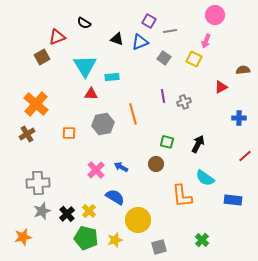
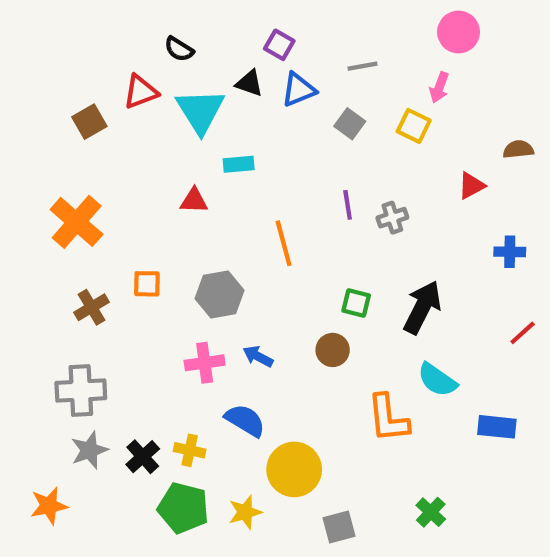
purple square: (149, 21) -> (279, 45), moved
red triangle: (57, 37) -> (141, 92), moved
cyan triangle: (85, 66) -> (200, 111), moved
gray hexagon: (103, 124) -> (220, 294), moved
brown cross: (27, 134) -> (91, 307), moved
black arrow: (198, 144) -> (422, 307), size x1.4
pink cross: (96, 170) -> (205, 363), turned 36
yellow cross: (89, 211) -> (190, 450), turned -32

